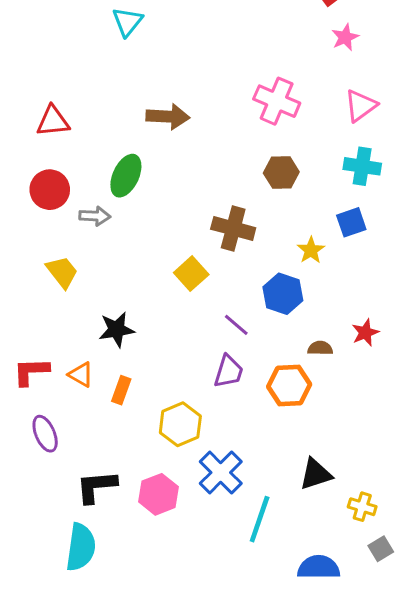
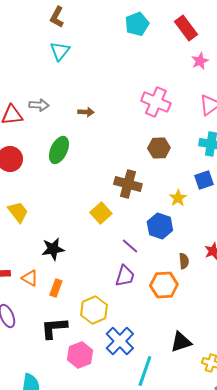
brown arrow: (168, 117) -> (86, 112), size x0.6
gray arrow: (95, 216) -> (39, 105), moved
brown semicircle: (320, 348) -> (184, 261), turned 84
black L-shape: (96, 487) -> (54, 328), moved

